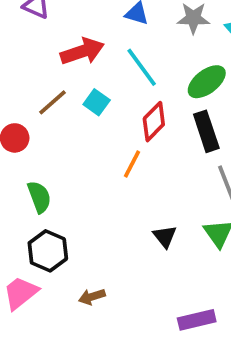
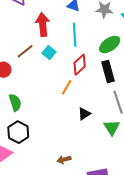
red arrow: (82, 51) -> (43, 24), turned -80
cyan line: (142, 67) -> (75, 35), turned 30
black triangle: (165, 236) -> (84, 114), moved, turned 32
brown arrow: (92, 297) -> (64, 159), moved

